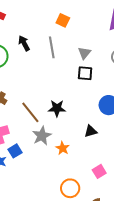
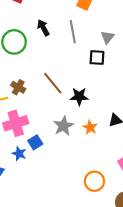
black square: (85, 73) -> (97, 58), moved
brown line: (30, 112) -> (53, 83), moved
orange star: (63, 148) -> (90, 127), moved

